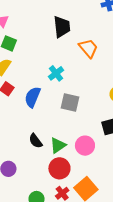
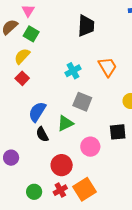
orange trapezoid: (88, 48) -> (107, 67), moved
blue semicircle: (33, 97) -> (37, 112), moved
green triangle: (58, 145) -> (65, 123), moved

